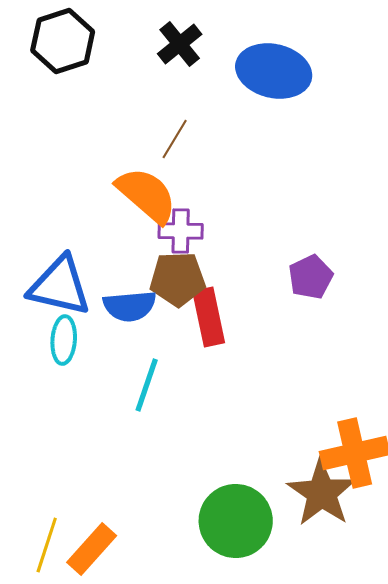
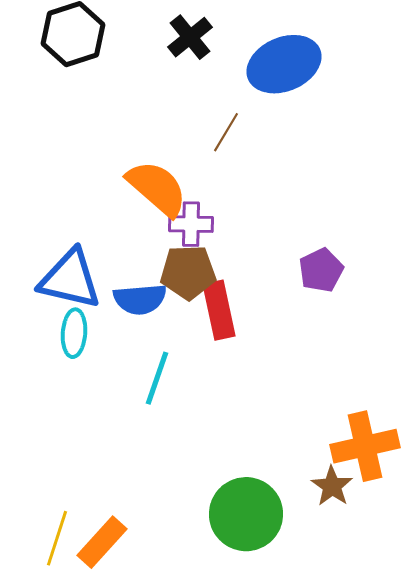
blue ellipse: (274, 71) -> (284, 64), turned -36
brown line: (175, 139) -> (226, 132), moved
brown star: (322, 493) -> (332, 486), size x0.6

